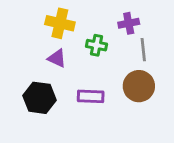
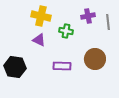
gray line: (143, 50) -> (108, 22), moved
black hexagon: (39, 98) -> (15, 67), moved

